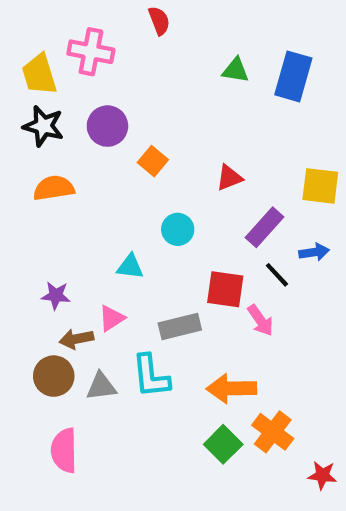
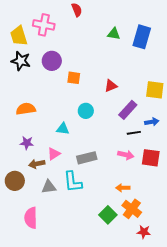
orange square: (153, 161) -> (74, 78), turned -32
orange semicircle: (54, 188) -> (26, 109), moved
black line: (277, 275) -> (134, 133), turned -56
red square: (225, 289) -> (151, 158), moved
pink arrow: (260, 320) -> (126, 155), turned -42
brown circle: (54, 376) -> (15, 181), moved
orange arrow: (231, 388) -> (123, 188), moved, size x0.6
red star: (322, 475) -> (144, 232), moved

